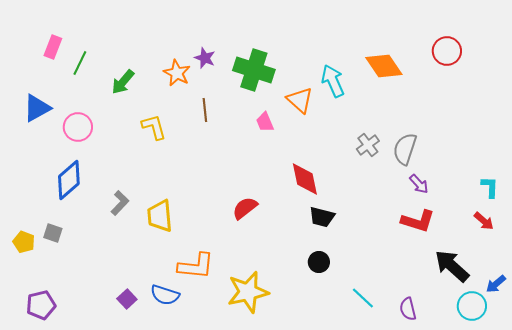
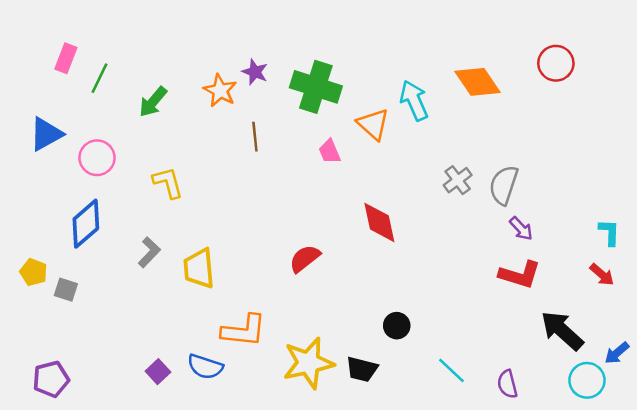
yellow L-shape: (154, 127) -> (168, 183), moved
black trapezoid: (322, 217) -> (362, 369), moved
yellow pentagon: (24, 242) -> (34, 272), moved

